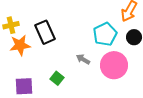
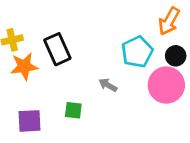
pink circle: (114, 65) -> (166, 85), moved
green square: (57, 78) -> (73, 110), turned -32

